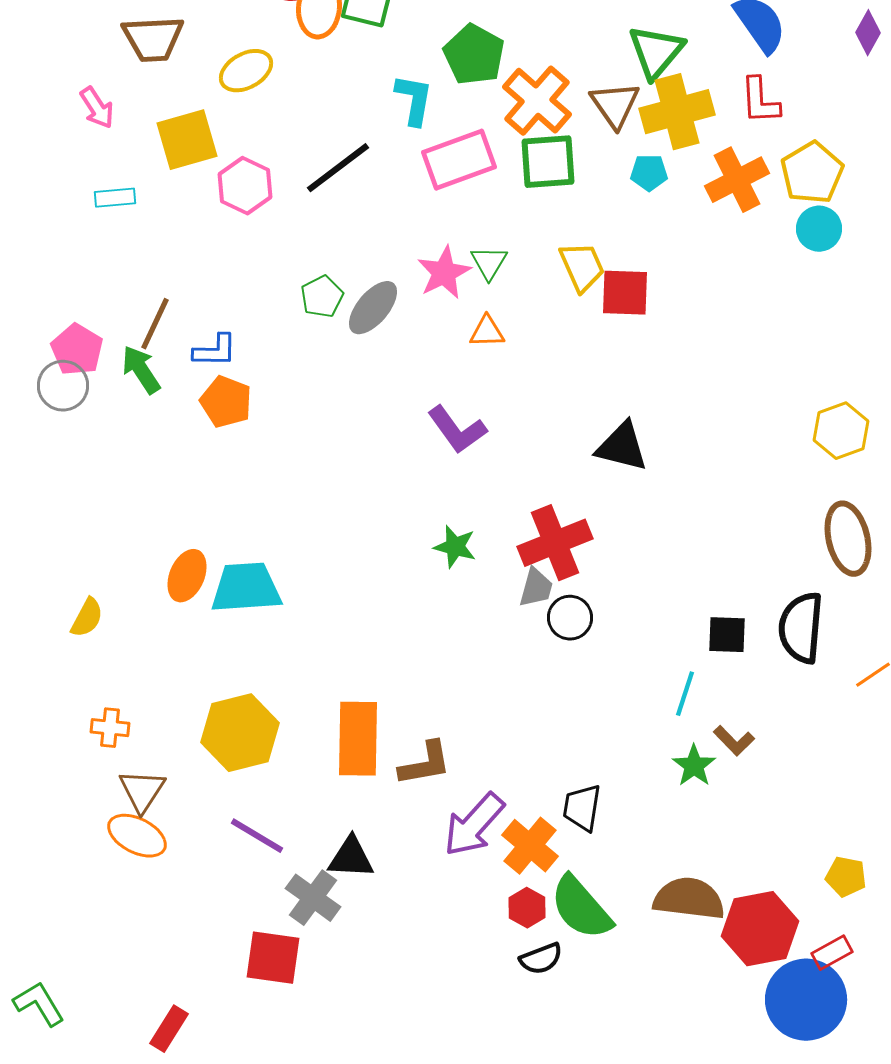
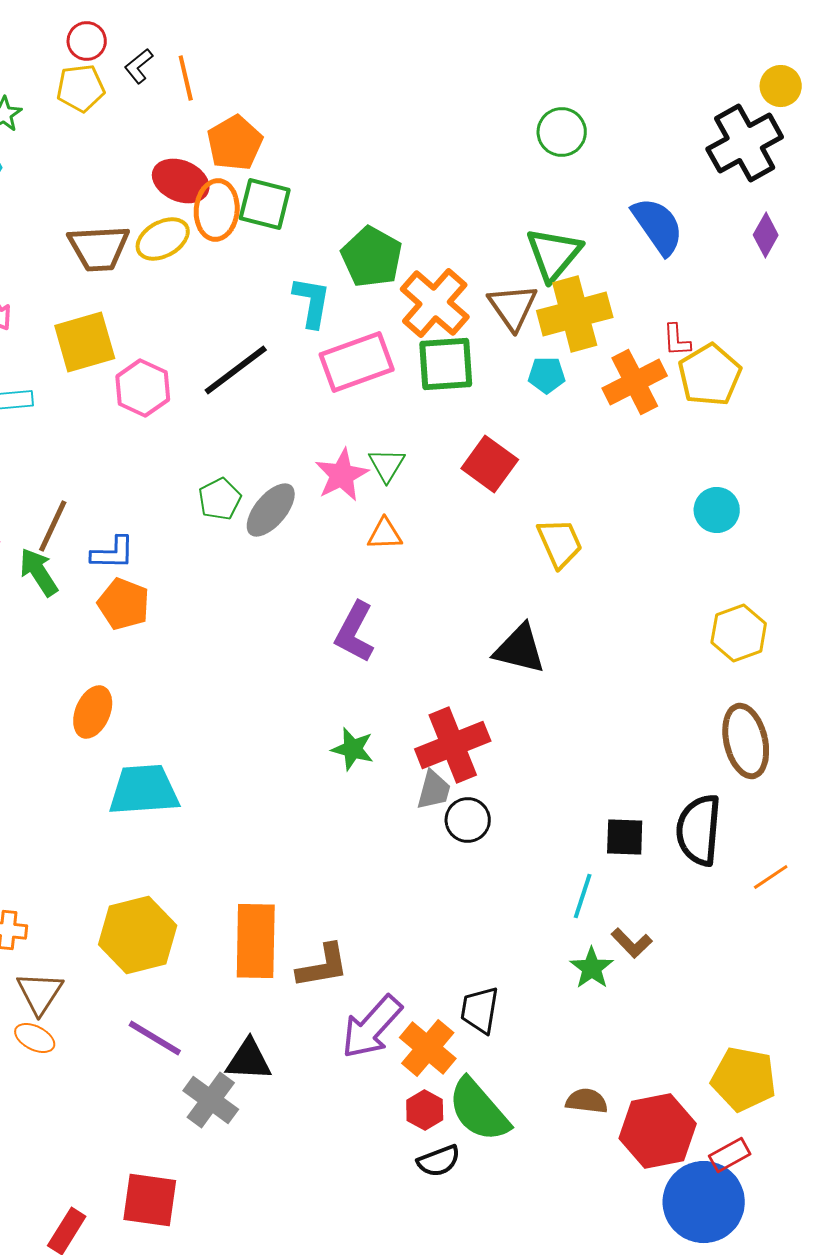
brown trapezoid: (153, 39) -> (99, 248), moved
yellow ellipse: (246, 71) -> (163, 239), moved
red L-shape: (760, 101) -> (677, 340), moved, size x0.7
cyan circle: (819, 229) -> (717, 510), moved
yellow trapezoid: (582, 267) -> (560, 543), moved
red square: (625, 293) -> (490, 464), moved, turned 34
purple L-shape: (457, 430) -> (355, 632), turned 64
orange ellipse: (187, 576) -> (93, 712), moved
orange ellipse: (137, 836) -> (35, 1038), size x0.7
yellow pentagon: (846, 877) -> (744, 1079), size x1.6
brown semicircle: (689, 899) -> (587, 1101), size x0.6
red square: (273, 958) -> (150, 1200), moved

